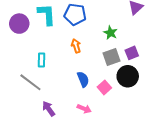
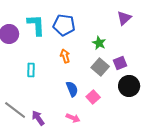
gray square: (111, 57) -> (100, 67), turned -30
black circle: (128, 76) -> (129, 86), moved
gray line: (30, 82) -> (15, 110), moved

